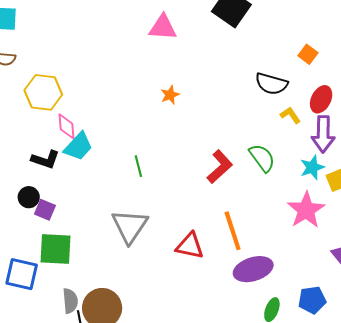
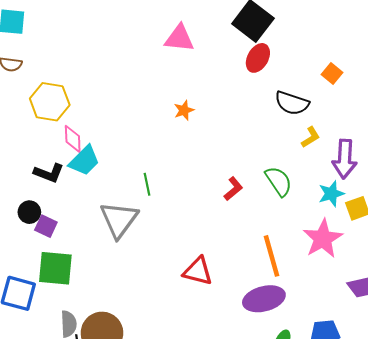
red ellipse: (321, 99) -> (258, 58), moved
yellow L-shape: (290, 115) -> (311, 137), turned 90
red L-shape: (220, 167) -> (233, 189), size x0.7
gray triangle: (130, 226) -> (119, 220), moved
orange line: (233, 231) -> (271, 256), moved

